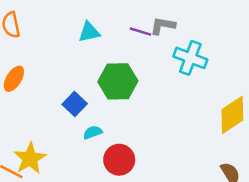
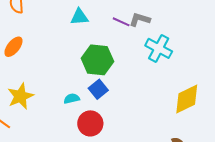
blue square: (75, 104) -> (98, 89), moved
yellow star: (30, 158) -> (20, 96), moved

